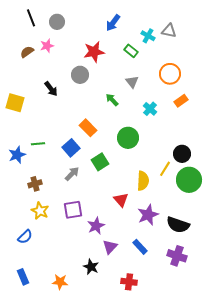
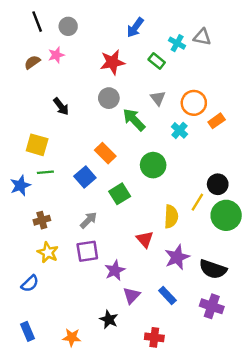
orange circle: (170, 74) -> (194, 103), moved
gray circle: (80, 75) -> (109, 98), moved
green arrow: (112, 100) -> (134, 120), size x1.5
yellow square: (15, 103) -> (37, 145), moved
gray arrow: (72, 174) -> (89, 220), moved

